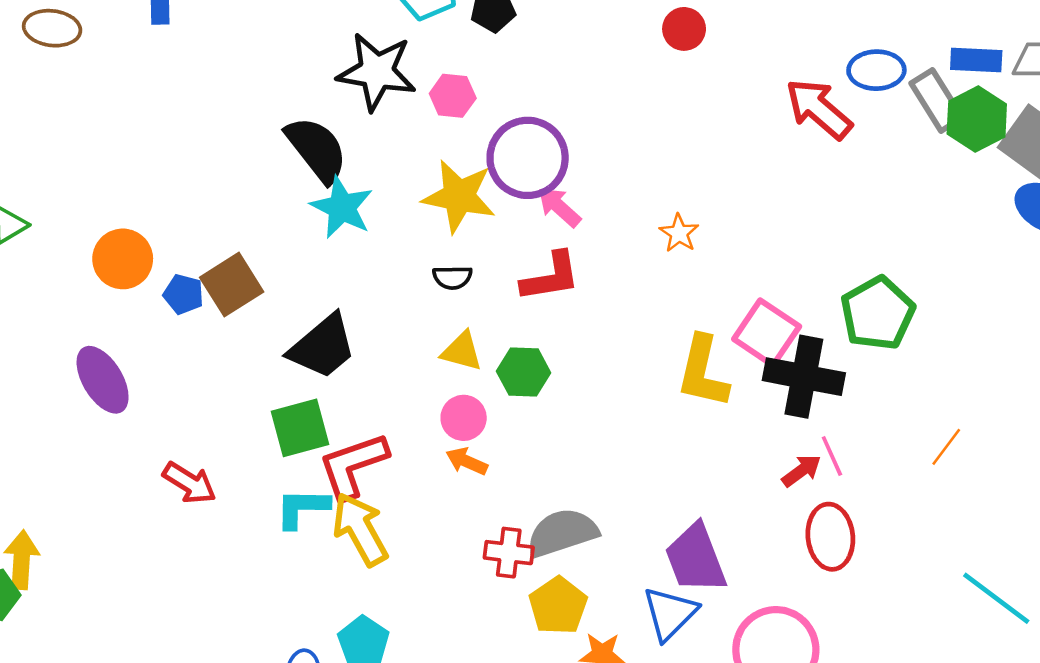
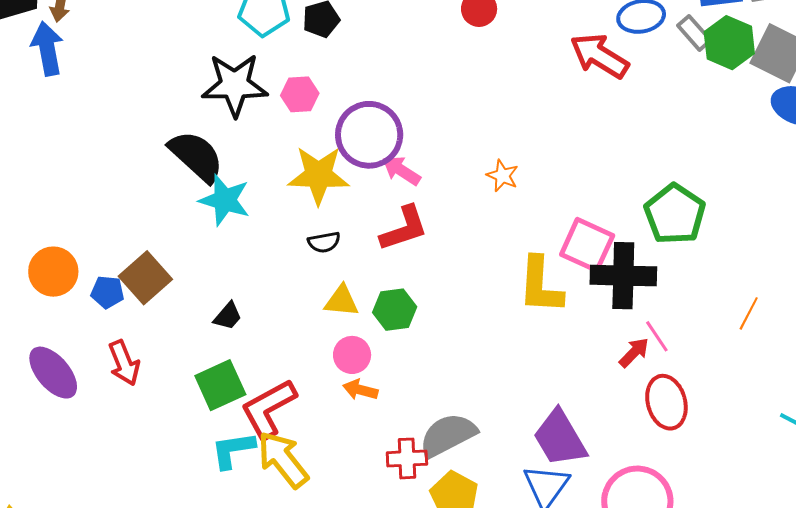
gray rectangle: (937, 100) -> (694, 33), size x0.7
black trapezoid: (323, 347) -> (228, 316), size x0.5
red arrow: (189, 483) -> (124, 363), moved, turned 45

